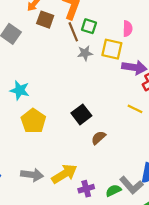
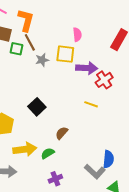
green square: (89, 26) -> (17, 49), moved
black square: (81, 114) -> (37, 107), moved
yellow arrow: (64, 174) -> (25, 149), moved, turned 30
green semicircle: (113, 190) -> (48, 153), moved

